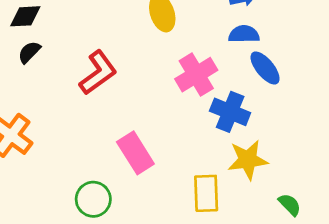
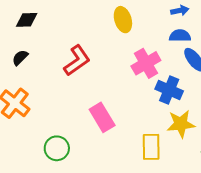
black semicircle: (29, 52) -> (20, 58), moved
green circle: (93, 199) -> (57, 148), moved

